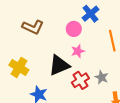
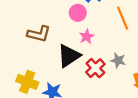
brown L-shape: (33, 27) -> (39, 34), moved
yellow cross: (19, 67) -> (27, 82), moved

